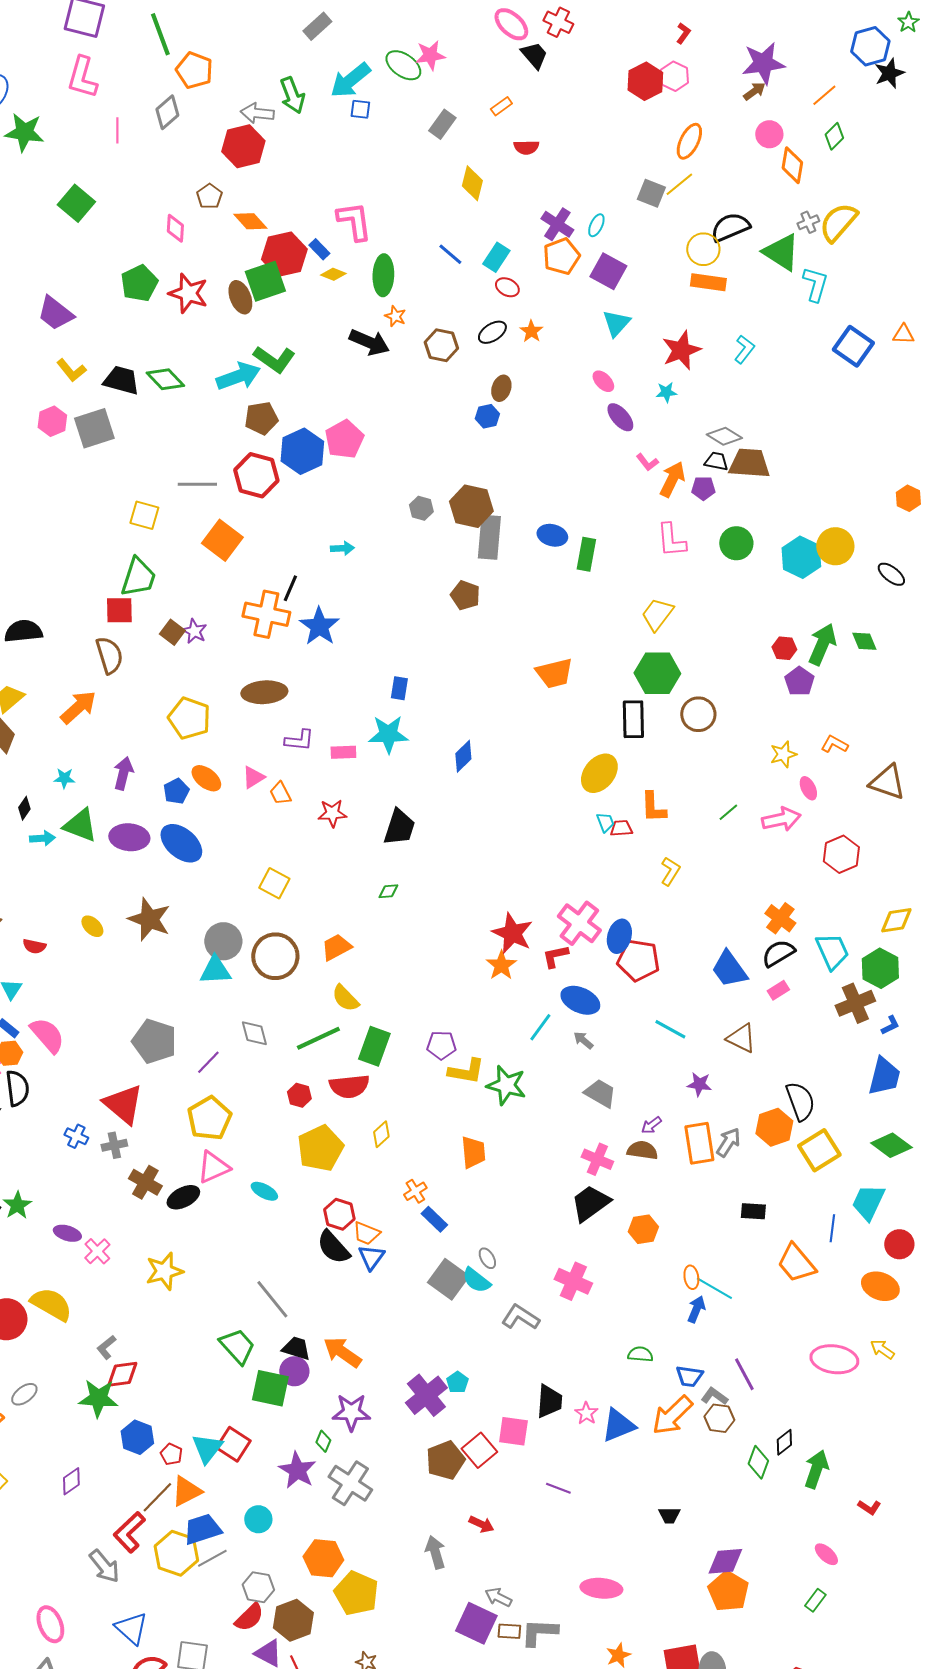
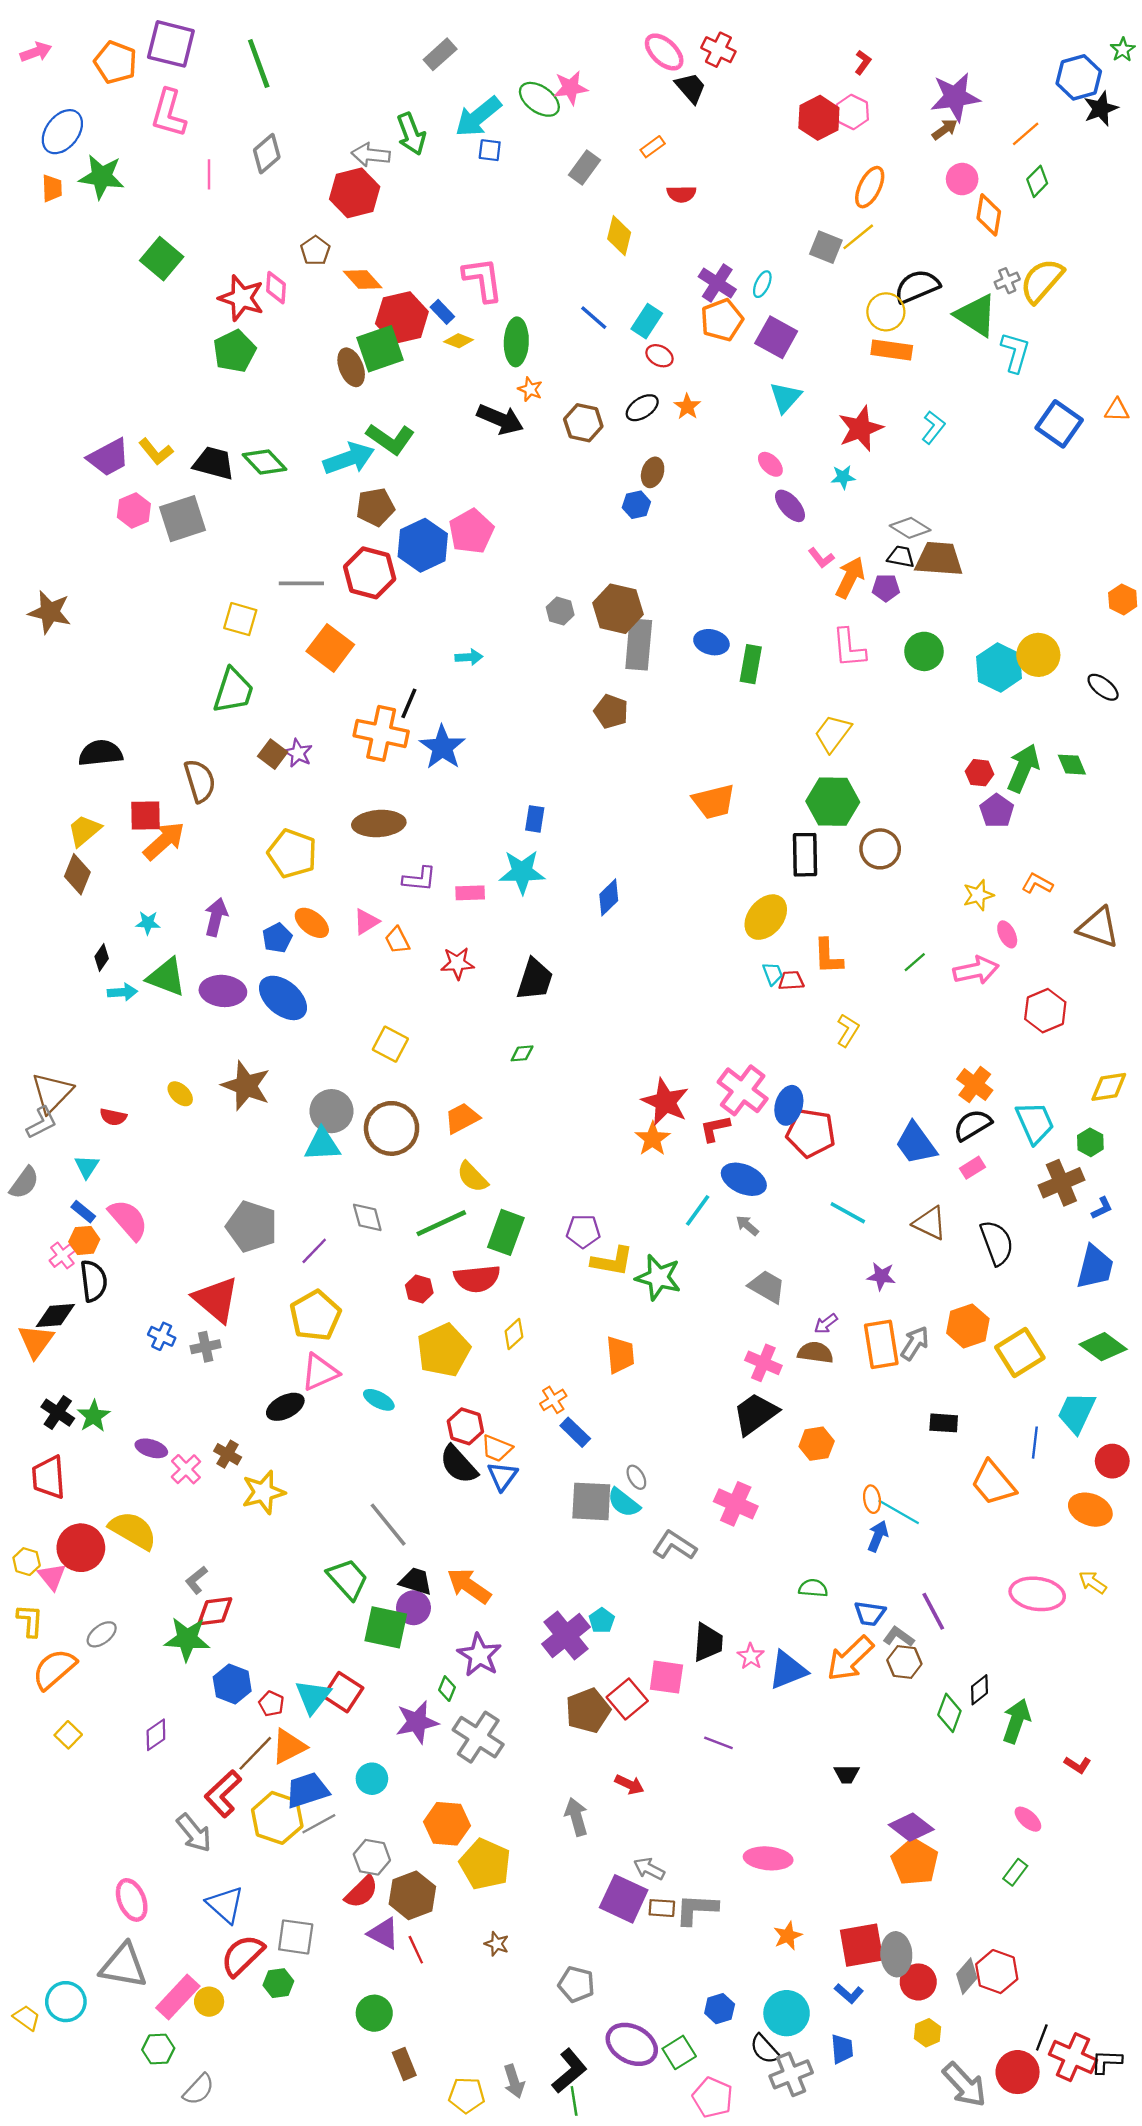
orange pentagon: (194, 70) -> (116, 62), moved
red star: (188, 293) -> (241, 298), moved
purple trapezoid: (55, 313) -> (109, 457), moved, turned -66
red square: (119, 610) -> (146, 815), moved
green hexagon: (880, 968) -> (1090, 1142), size x0.6
black semicircle: (800, 1101) -> (997, 1243), moved
brown cross: (145, 1182) -> (228, 1454), moved, size x0.7
gray square: (448, 1279) -> (591, 1501), turned -33
purple star: (351, 1412) -> (479, 1655), turned 30
purple star: (297, 1470) -> (417, 1722), turned 30
purple diamond: (725, 1561) -> (911, 1827), turned 42

